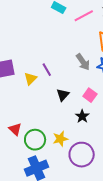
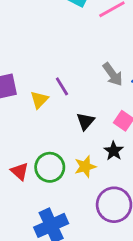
yellow star: (60, 139) -> (85, 167), moved
green circle: (35, 140) -> (50, 167), moved

